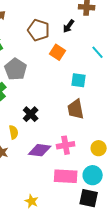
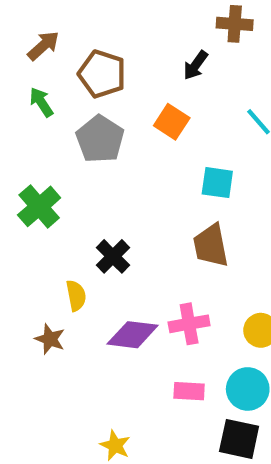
brown pentagon: (39, 30) -> (102, 74), moved
gray pentagon: (16, 69) -> (100, 139), moved
pink rectangle: (66, 176) -> (189, 391), size x0.6

